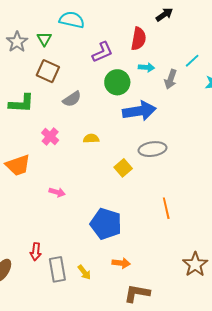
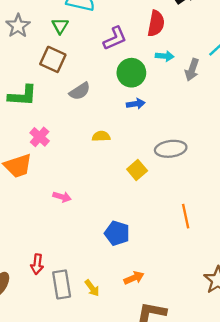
green triangle: (44, 39) -> (60, 26), moved
blue arrow: (139, 111) -> (136, 104), moved, size x0.5
pink cross: (50, 137) -> (40, 137), moved
blue pentagon: (106, 224) -> (117, 233), size x0.7
orange arrow: (121, 263) -> (134, 278), turned -30

